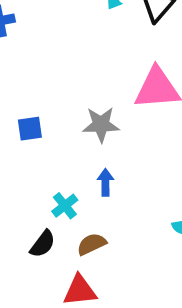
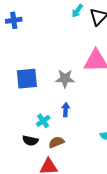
blue square: (30, 129) -> (27, 79), size x1.6
black semicircle: (43, 244) -> (30, 141), turned 63

